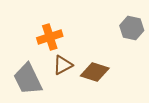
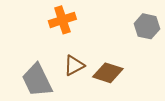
orange cross: (50, 37) -> (62, 20), moved

